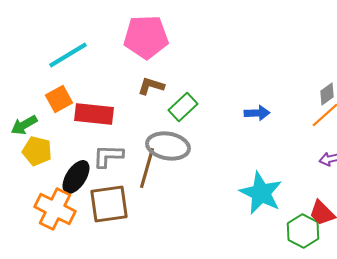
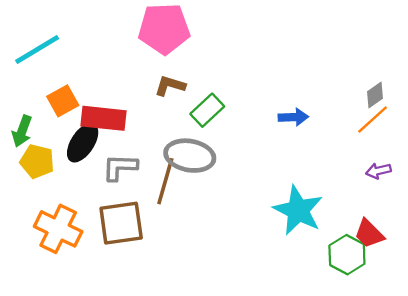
cyan line: (68, 55) -> (37, 50), moved
green arrow: (24, 125) -> (22, 131), turned -40
black ellipse: (76, 177) -> (83, 143), moved

